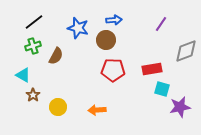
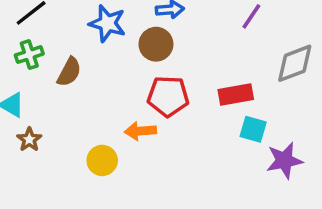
yellow circle: (58, 107) -> (102, 160), moved
orange arrow: (97, 110) -> (140, 131), moved

